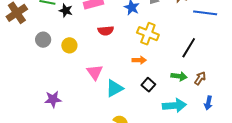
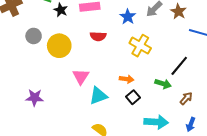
yellow circle: (69, 45) -> (59, 46), size x1.5
orange arrow: (139, 60) -> (127, 79), moved
green arrow: (179, 76) -> (163, 84), moved

